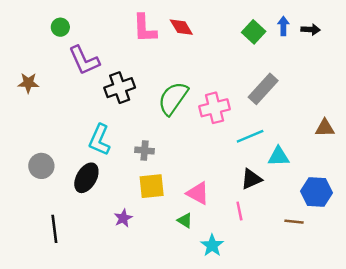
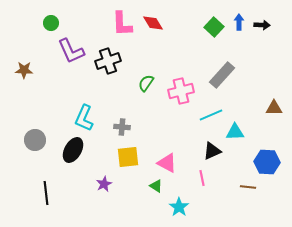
black cross: (120, 88) -> (108, 61), moved
green semicircle: (173, 98) -> (146, 83), size x0.6

